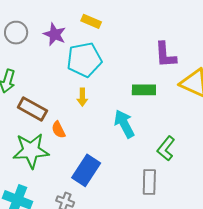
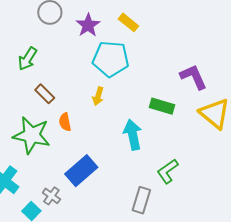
purple L-shape: (165, 55) -> (193, 77), turned 144
brown rectangle: (32, 109) -> (45, 94), size x0.7

